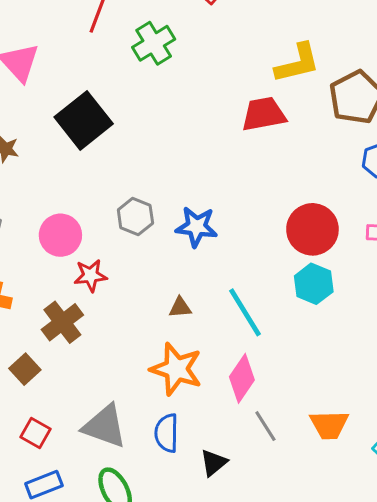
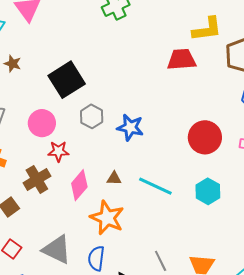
black square: (84, 120) -> (67, 80), moved
cyan hexagon: (314, 284) -> (208, 191), moved
cyan line: (245, 312) -> (155, 186), turned -40
pink diamond: (242, 378) -> (79, 185), moved

